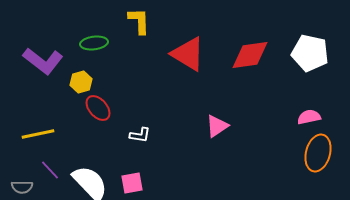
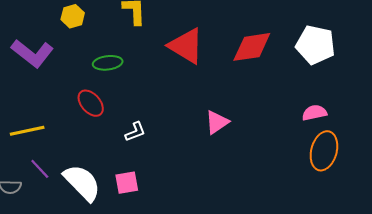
green ellipse: (94, 43) -> (108, 63), moved
yellow hexagon: (81, 82) -> (73, 16), moved
white L-shape: (140, 135) -> (135, 132), turned -30

